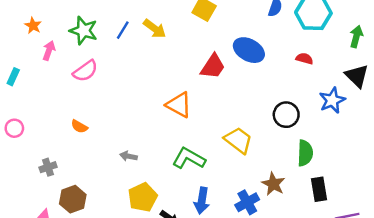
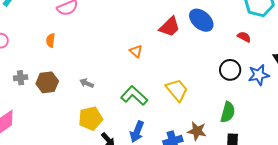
orange triangle: (179, 105) -> (136, 51), size x0.6
black circle: (286, 115) -> (230, 70), moved
orange semicircle: (79, 126) -> (51, 40), moved, turned 56
brown star: (273, 184) -> (197, 131), turned -30
brown hexagon: (73, 199) -> (47, 82), moved

